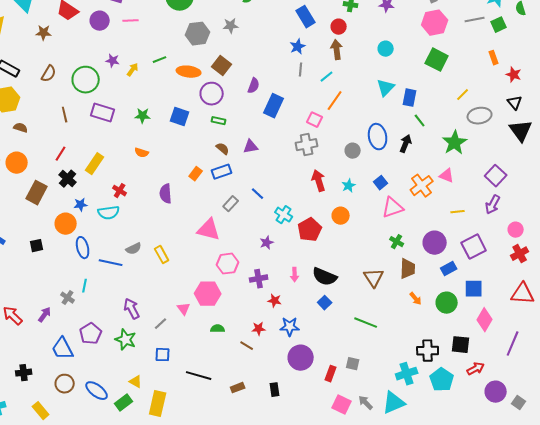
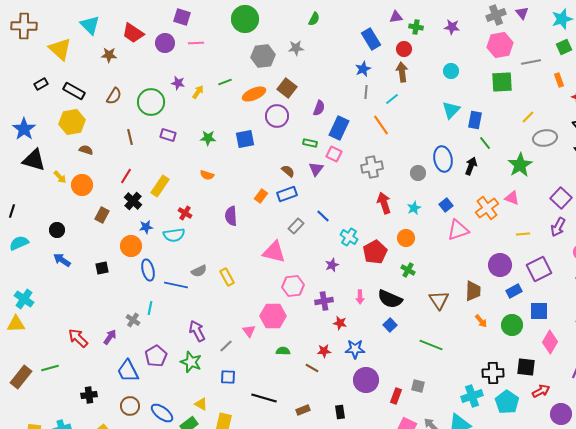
gray line: (475, 20) -> (531, 62), moved
green square: (437, 60) -> (502, 82), turned -30
orange ellipse: (189, 72) -> (254, 94), turned -30
orange line: (335, 101) -> (381, 125), moved, turned -70
purple rectangle: (103, 113) -> (168, 135), size x0.7
blue square: (180, 117) -> (245, 139), turned -30
pink square: (315, 120) -> (334, 154), moved
green rectangle: (219, 121) -> (310, 143), moved
purple triangle: (251, 147) -> (316, 169), turned -42
brown rectangle: (37, 193) -> (102, 215), size x0.7
green cross: (397, 242) -> (408, 270), moved

